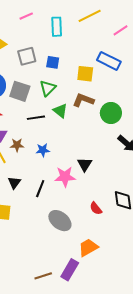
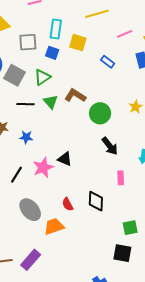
cyan rectangle: (57, 27) -> (56, 29), moved
blue rectangle: (109, 61) -> (108, 62), size x0.6
yellow square: (85, 74) -> (78, 43), moved
black triangle: (85, 164) -> (65, 159), turned -49
pink star: (65, 177) -> (43, 167), turned -30
orange trapezoid: (88, 247) -> (54, 226), moved

